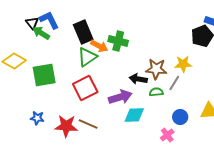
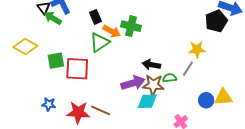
black rectangle: (83, 32) -> (95, 17), size x0.6
brown star: (156, 69) -> (153, 85), moved
green square: (44, 75) -> (56, 61), size x0.7
red square: (85, 88) -> (77, 69), moved, turned 30
blue circle: (180, 117) -> (206, 100), moved

